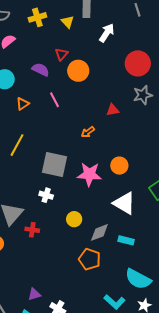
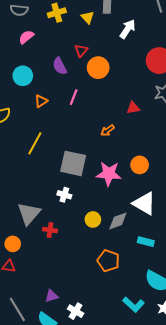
purple semicircle: (41, 70) -> (60, 66), turned -144
pink line: (54, 100) -> (74, 97), turned 49
gray diamond: (99, 232) -> (118, 221), moved

